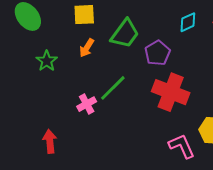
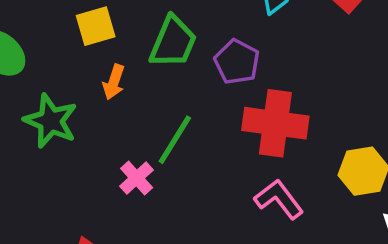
green star: (47, 61) -> (51, 121), size x1.4
pink L-shape: (182, 146) -> (279, 199), moved

